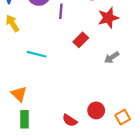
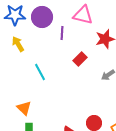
cyan line: (37, 54) -> (40, 72), turned 48

